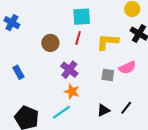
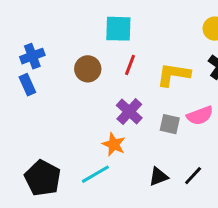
cyan square: (82, 17) -> (118, 29), moved
blue cross: (12, 23) -> (32, 56), moved, turned 35
purple cross: (69, 70) -> (129, 112), moved
blue rectangle: (18, 72) -> (27, 85), moved

